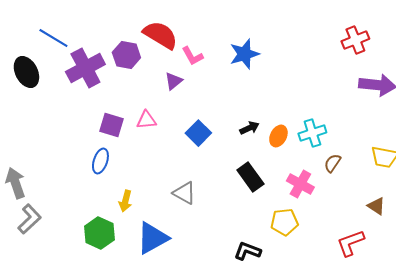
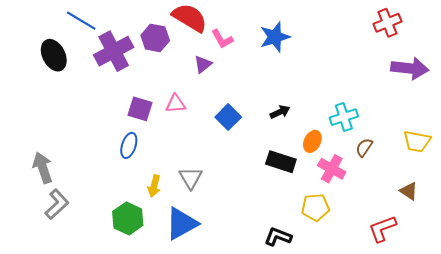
orange ellipse: (278, 136) -> (312, 141), moved
black rectangle: (250, 177) -> (281, 162), turned -36
gray triangle: (184, 193) -> (191, 178), moved, turned 30

